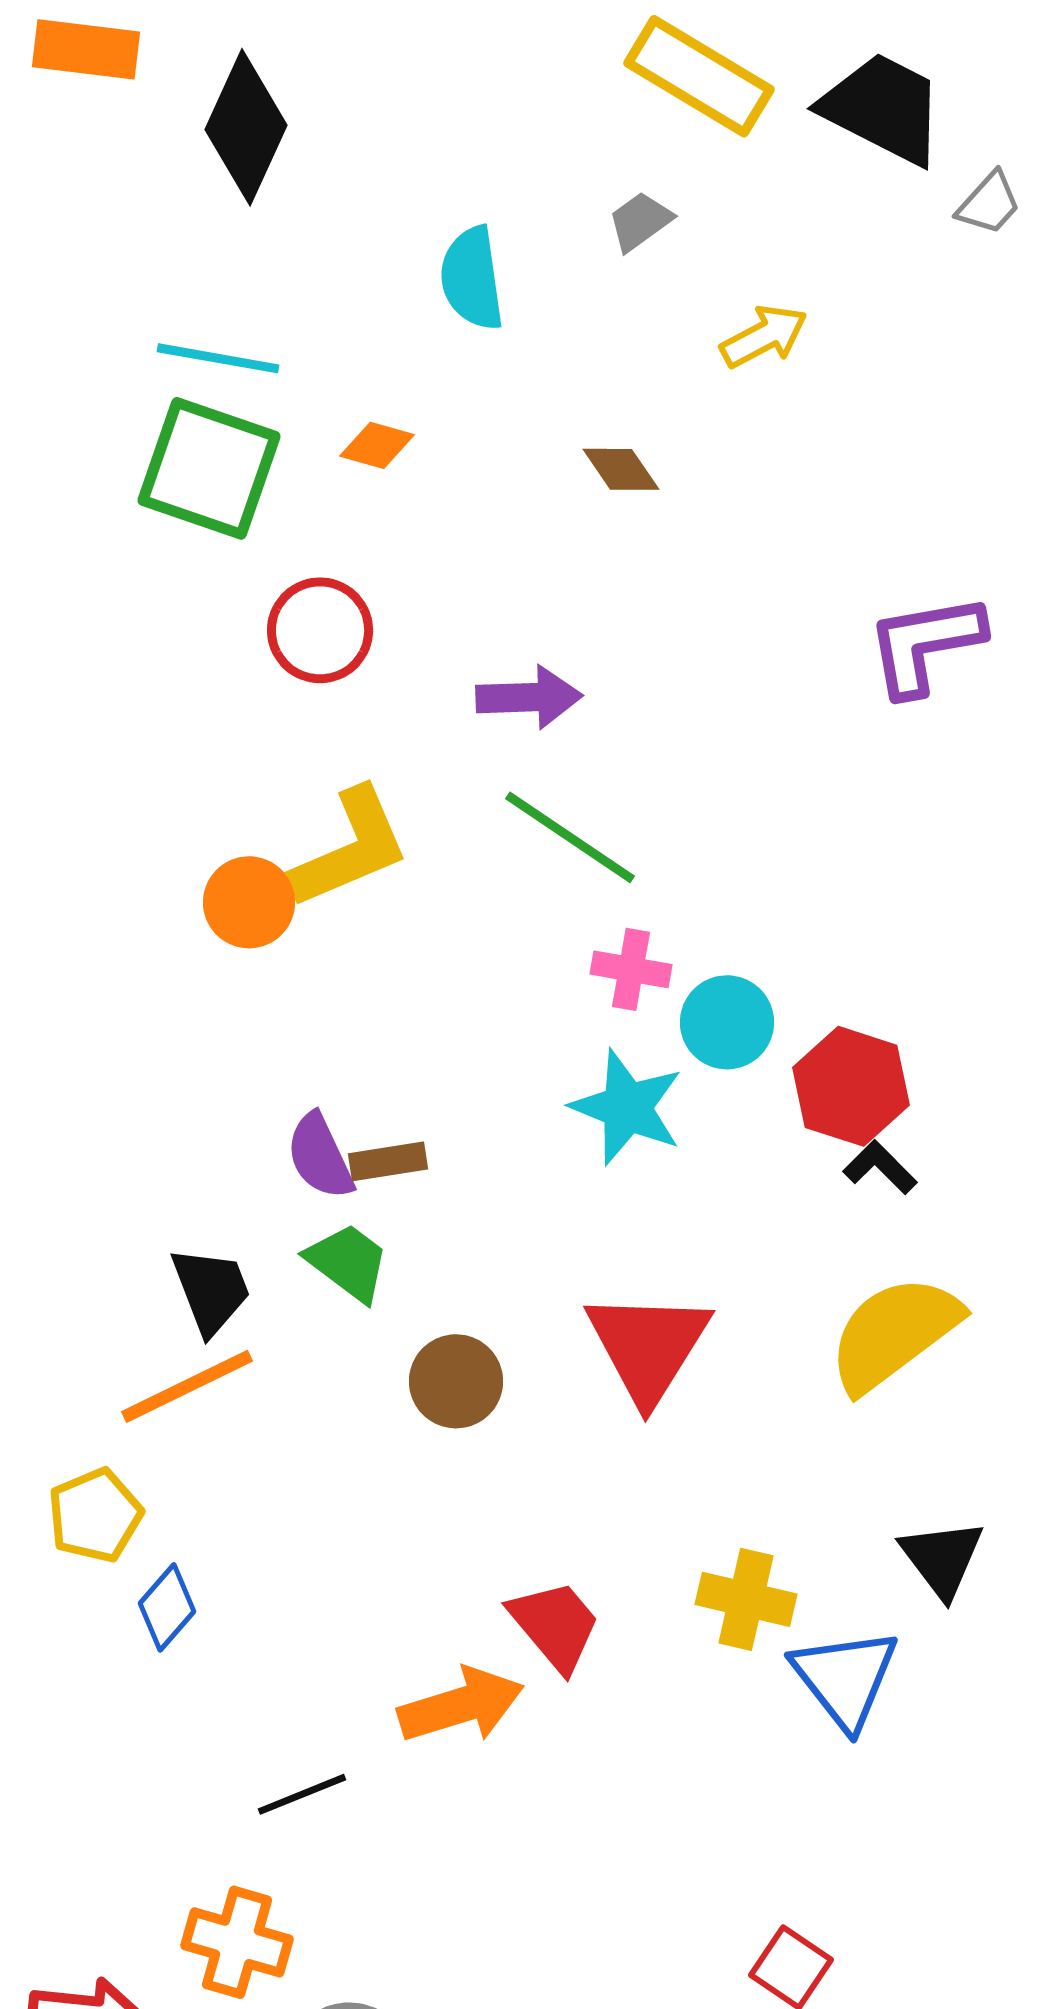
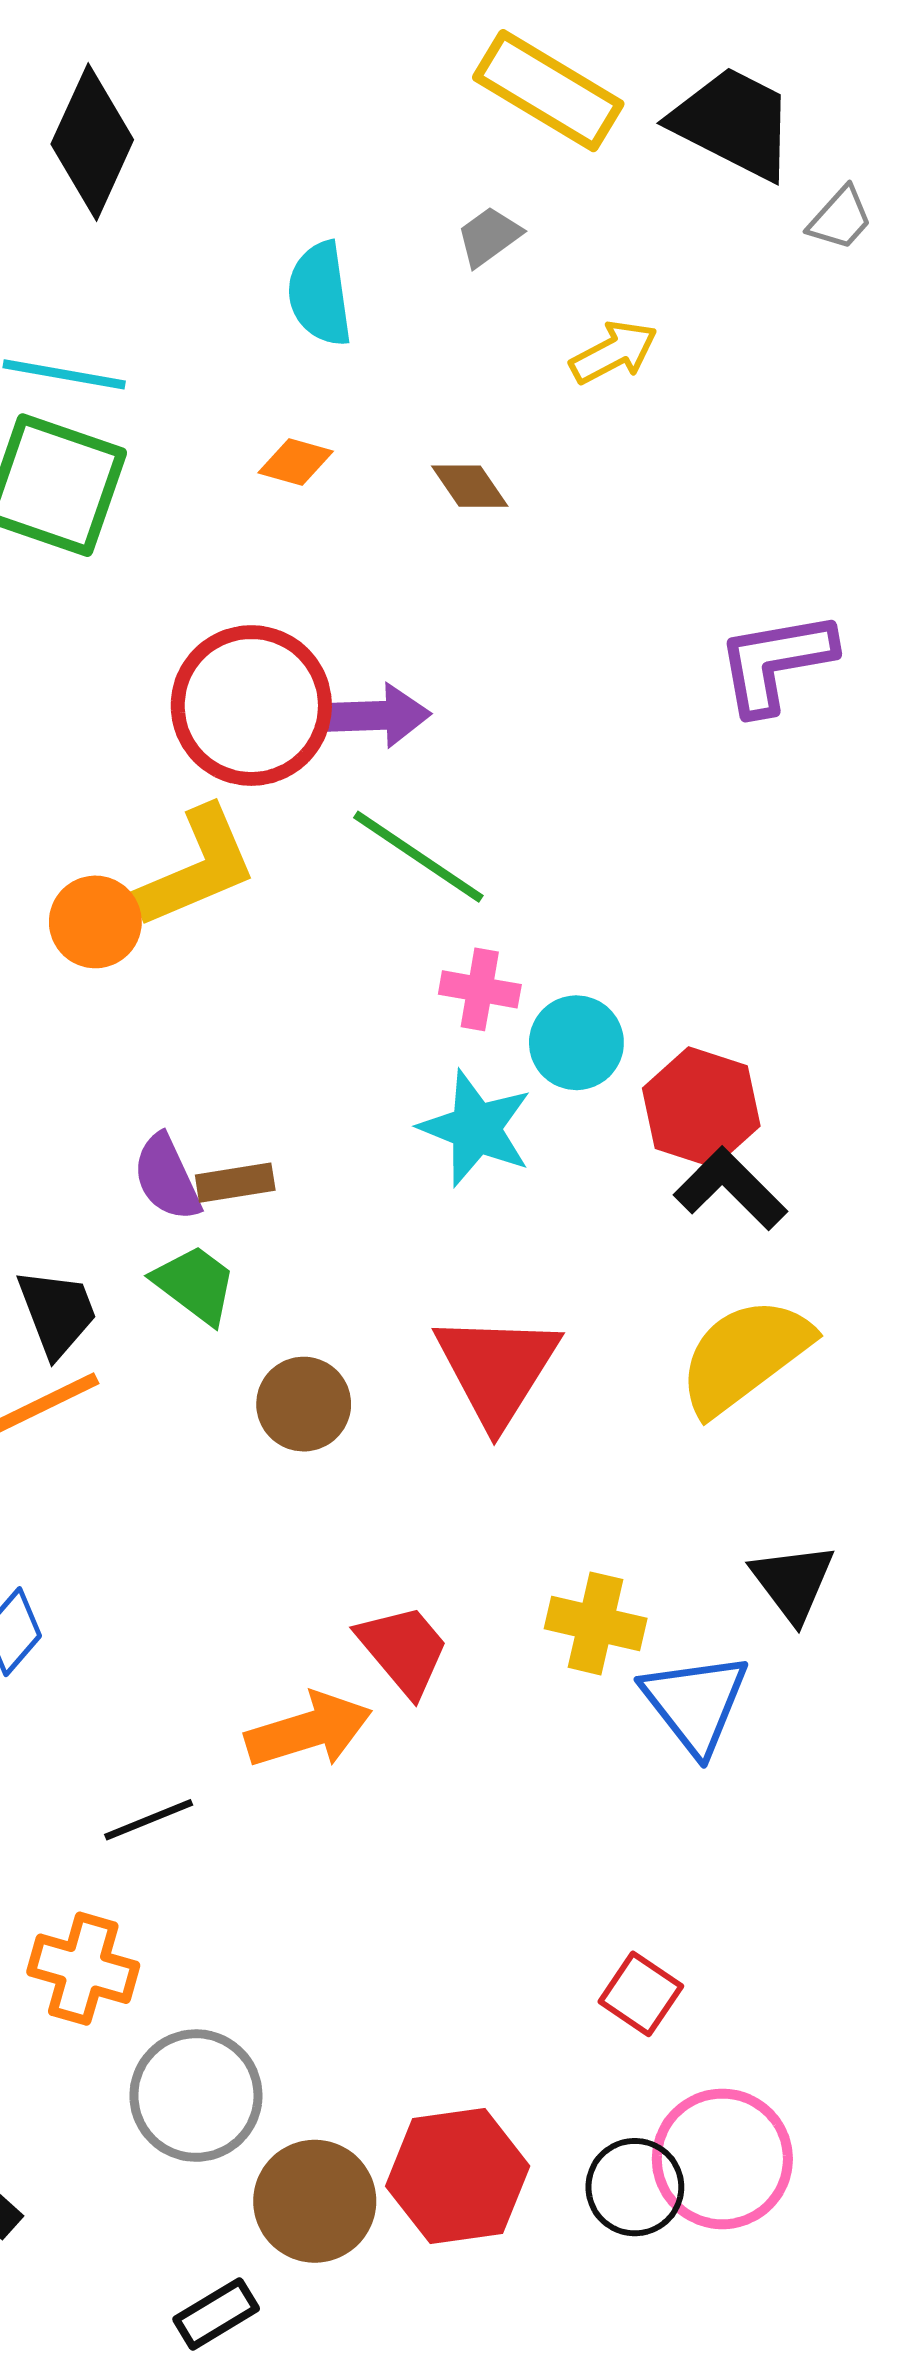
orange diamond: (377, 445) -> (296, 462), moved
red circle: (320, 630) -> (251, 706), moved, size x1.5
black L-shape: (880, 1167) -> (730, 1189), size x1.5

